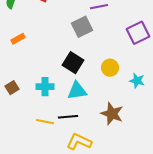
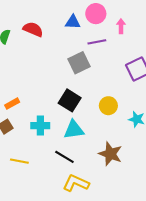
orange rectangle: (18, 39) -> (12, 104), moved
black line: (68, 117) -> (64, 157), turned 36
yellow line: (45, 122) -> (19, 161), moved

